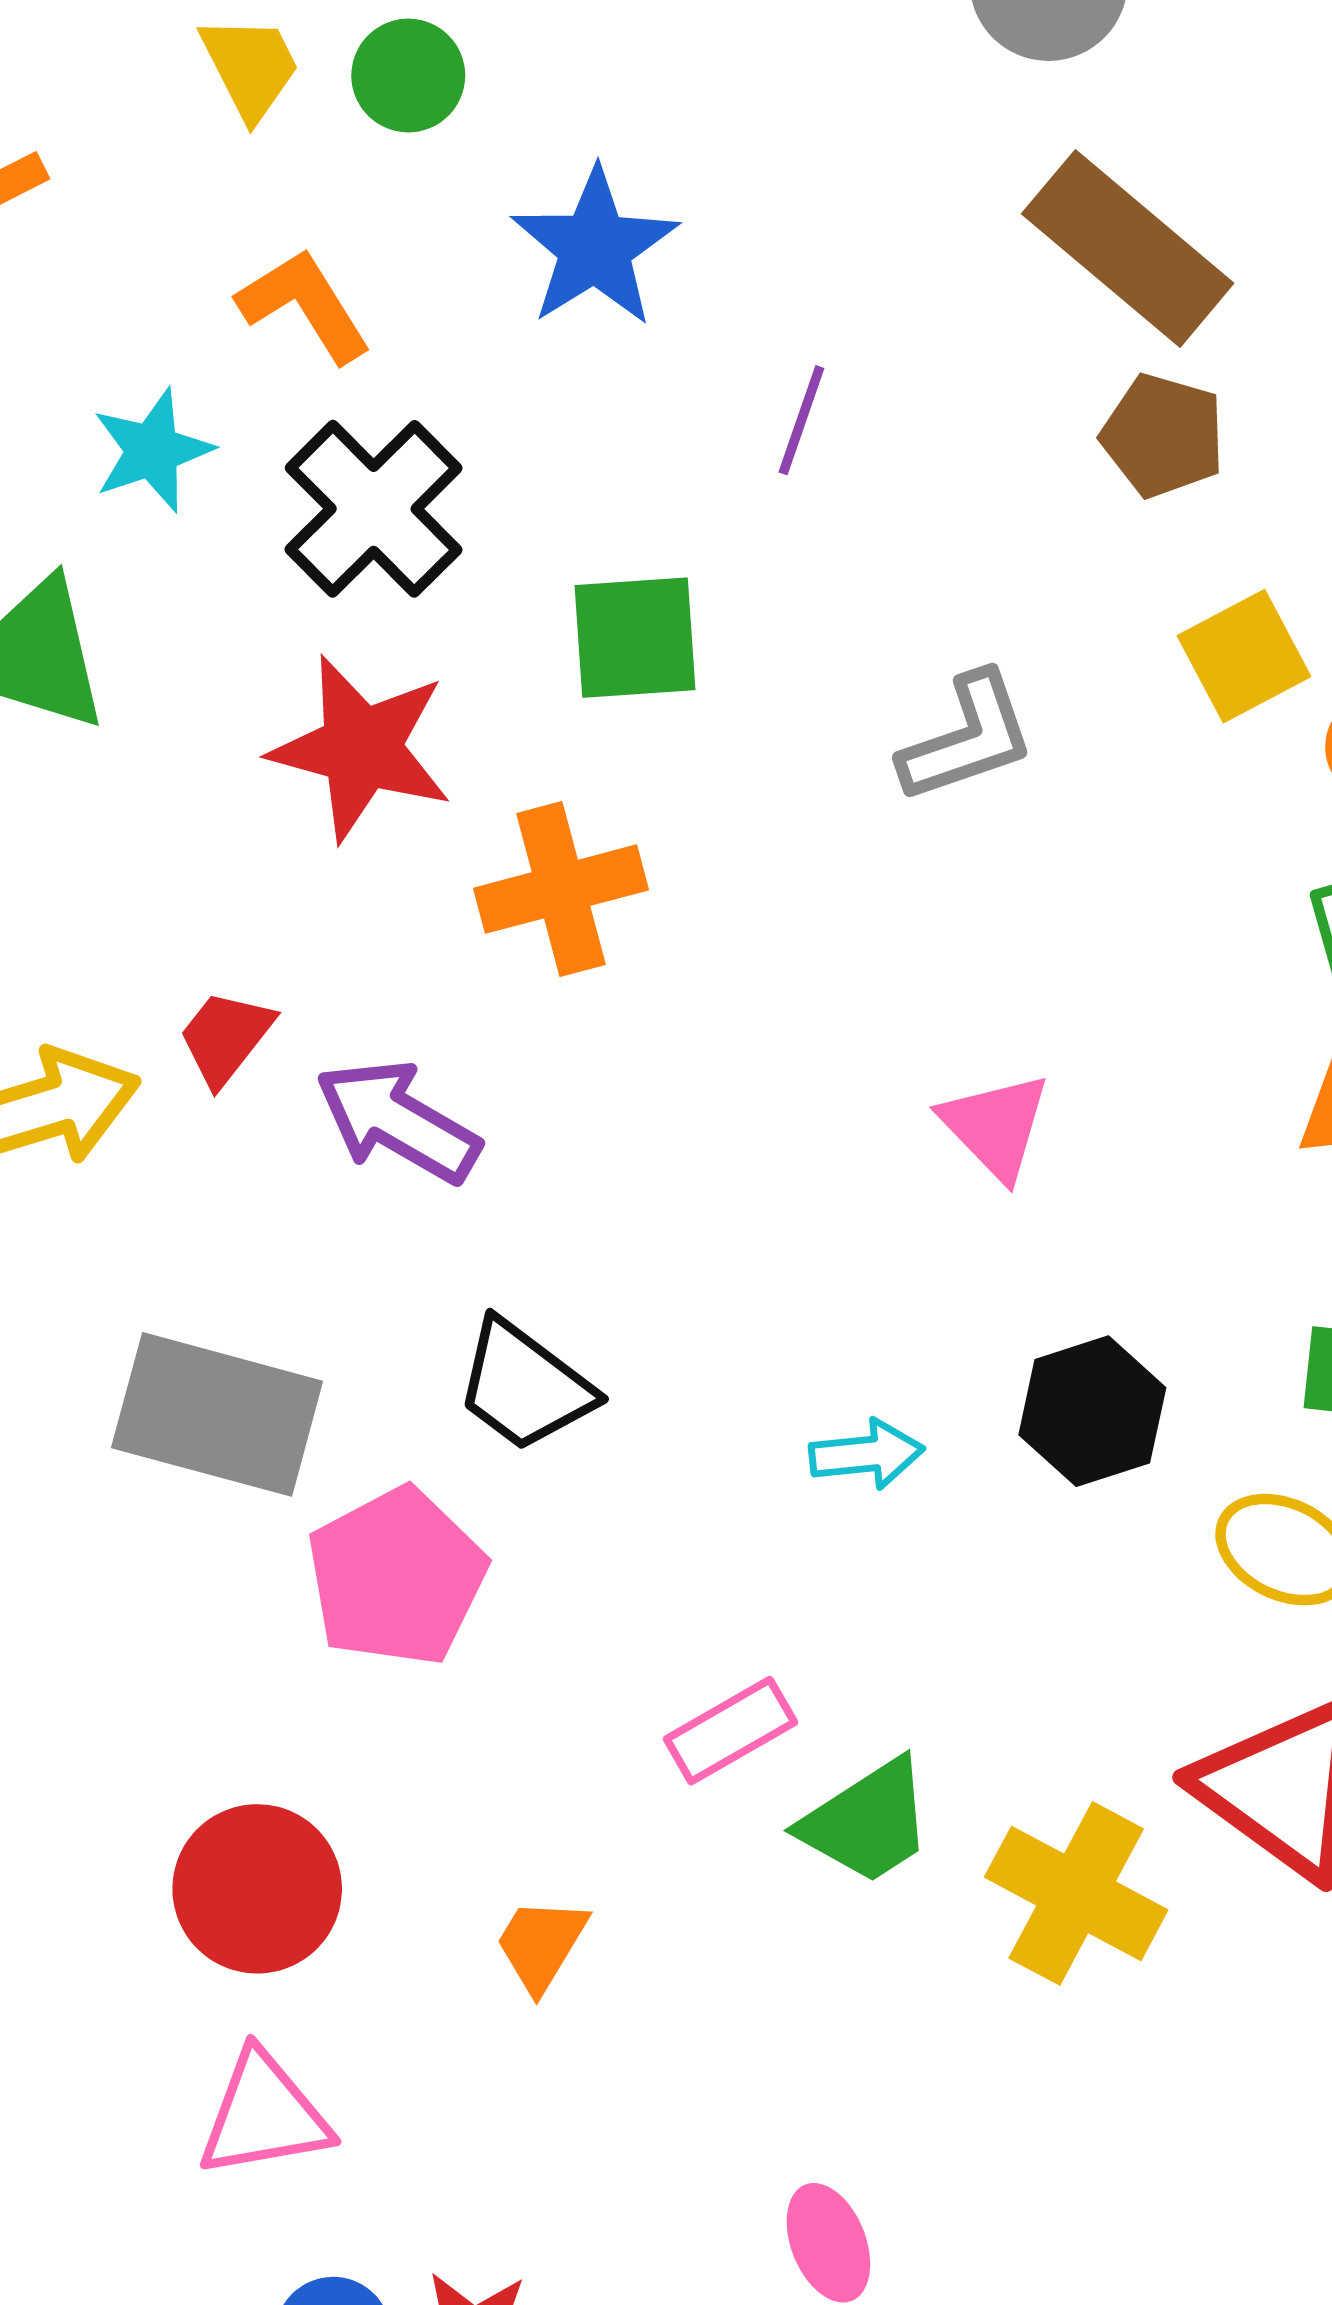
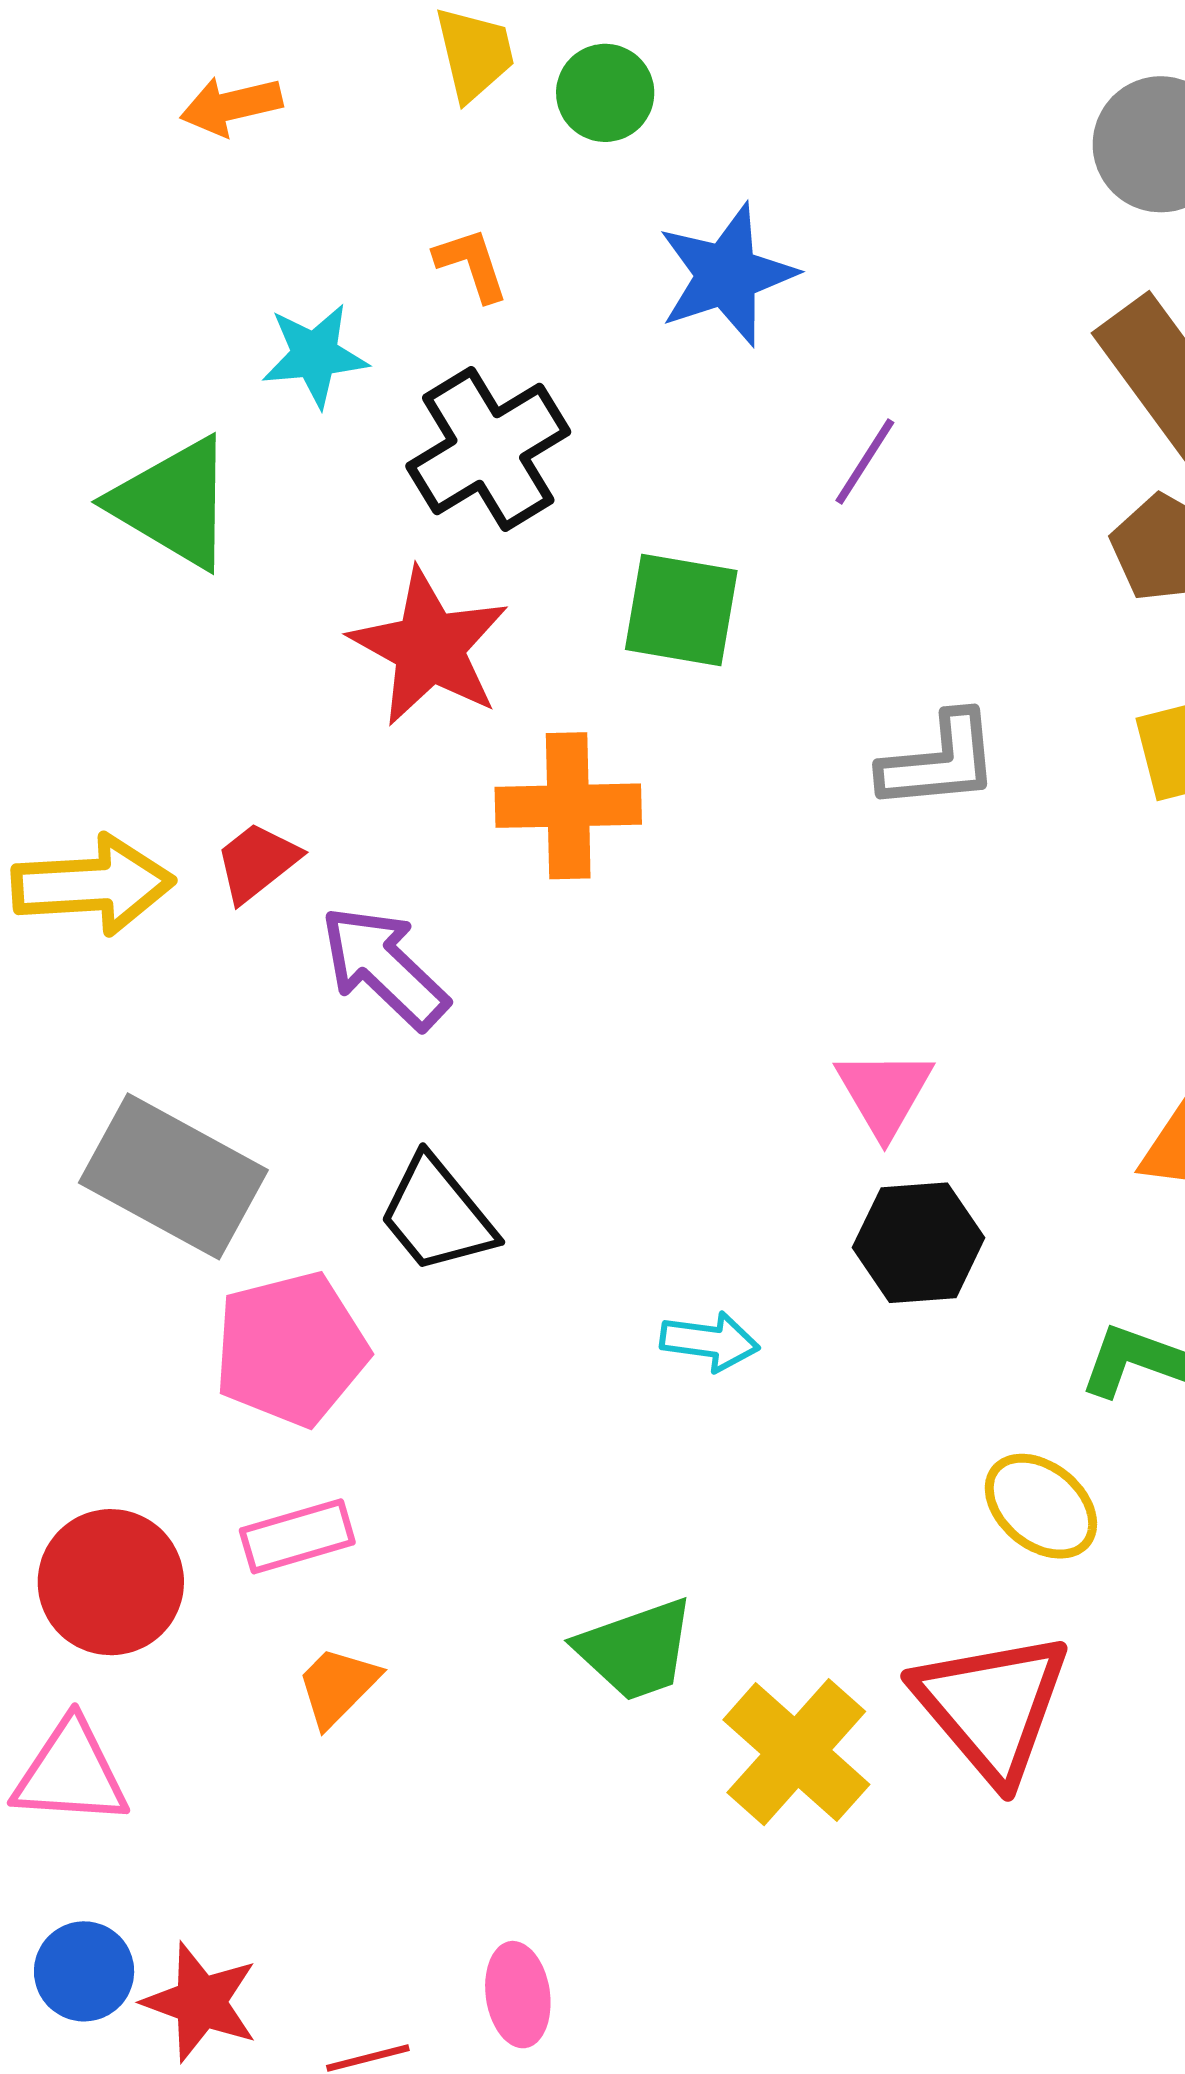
orange L-shape: (304, 305) -> (471, 264), size x0.7
black hexagon: (1092, 1411) -> (919, 1243), moved
pink rectangle: (730, 1731) -> (297, 1536), moved

